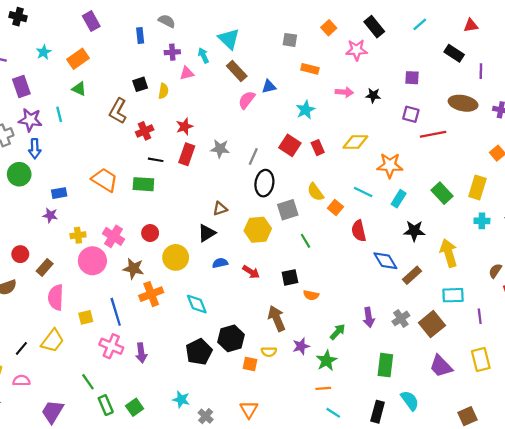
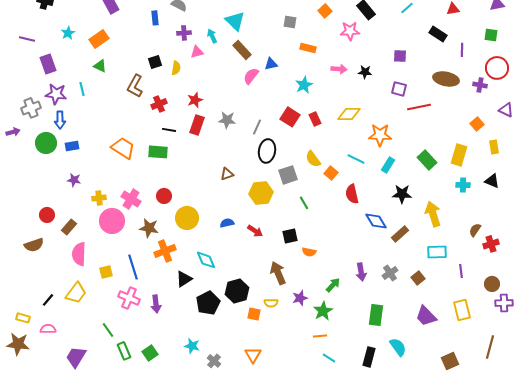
blue rectangle: (59, 193) -> (72, 146), moved
black triangle: (207, 233) -> (184, 279), moved
brown square: (432, 324) -> (418, 278), size x0.6

